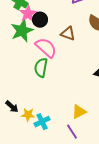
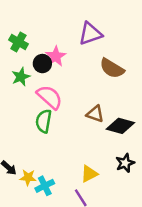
pink star: (28, 14) -> (56, 56), moved
green star: (22, 31) -> (21, 77), size x0.7
brown triangle: (68, 34) -> (95, 114), moved

